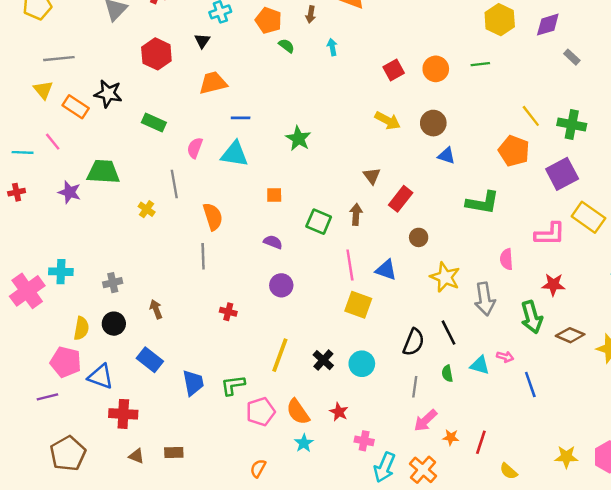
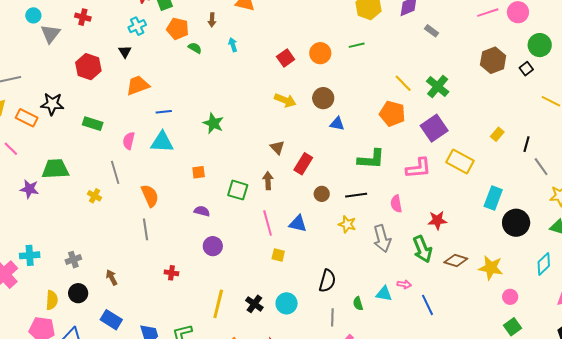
green cross: (572, 124) -> (438, 87), turned 35
pink L-shape: (550, 234) -> (418, 168), moved
yellow star: (445, 277) -> (347, 224), size x0.7
yellow square: (358, 305) -> (278, 255), size x0.6
black line: (449, 333) -> (356, 195), moved, turned -65

